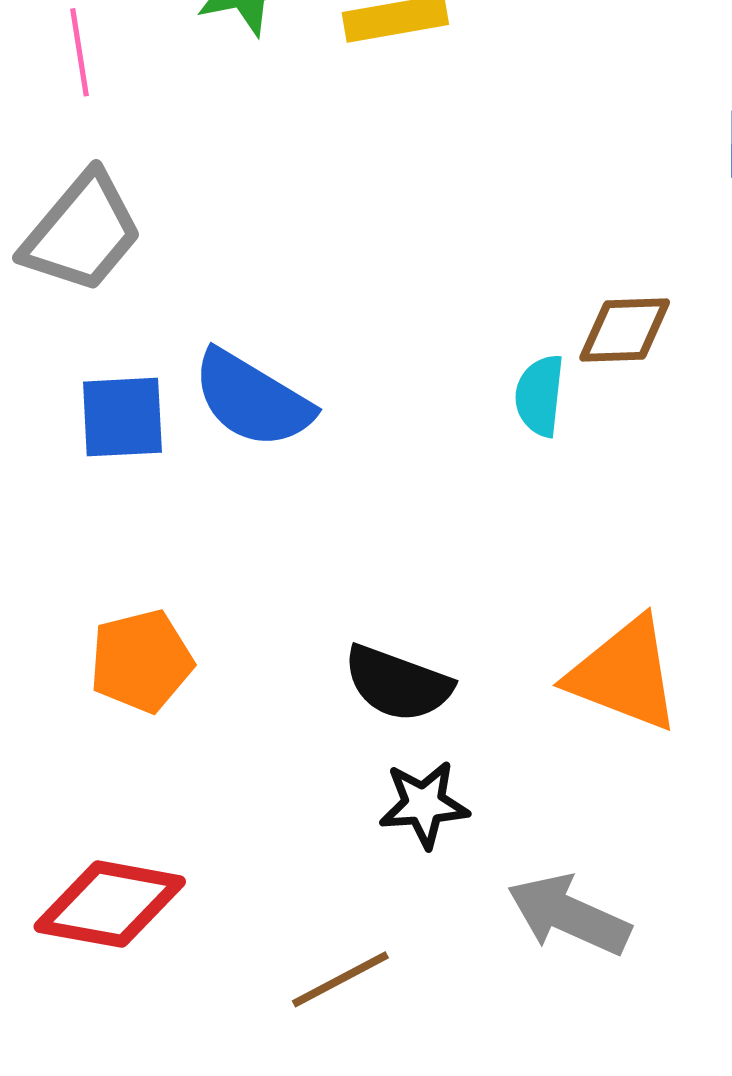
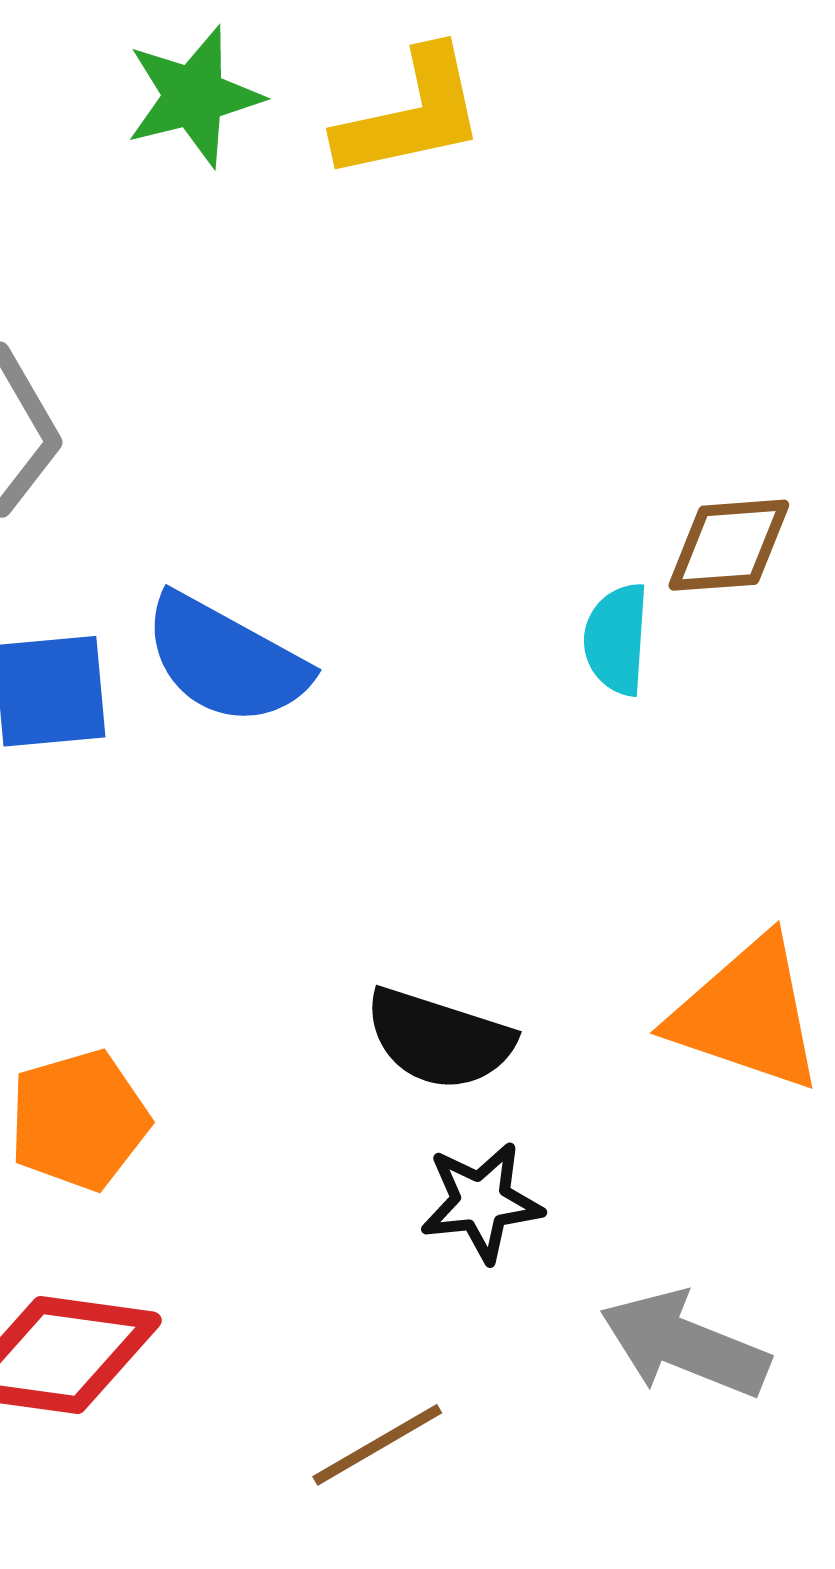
orange pentagon: (141, 661) -> (79, 1120), moved

